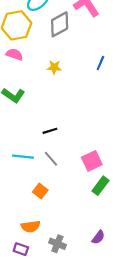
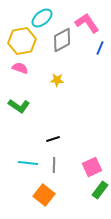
blue line: (100, 63) -> (100, 48), moved
gray line: (51, 159) -> (54, 165), turned 42
orange square: (40, 191) -> (44, 195), size x1.5

